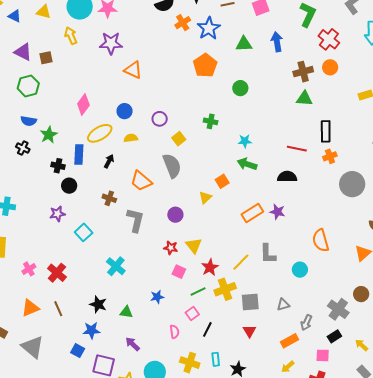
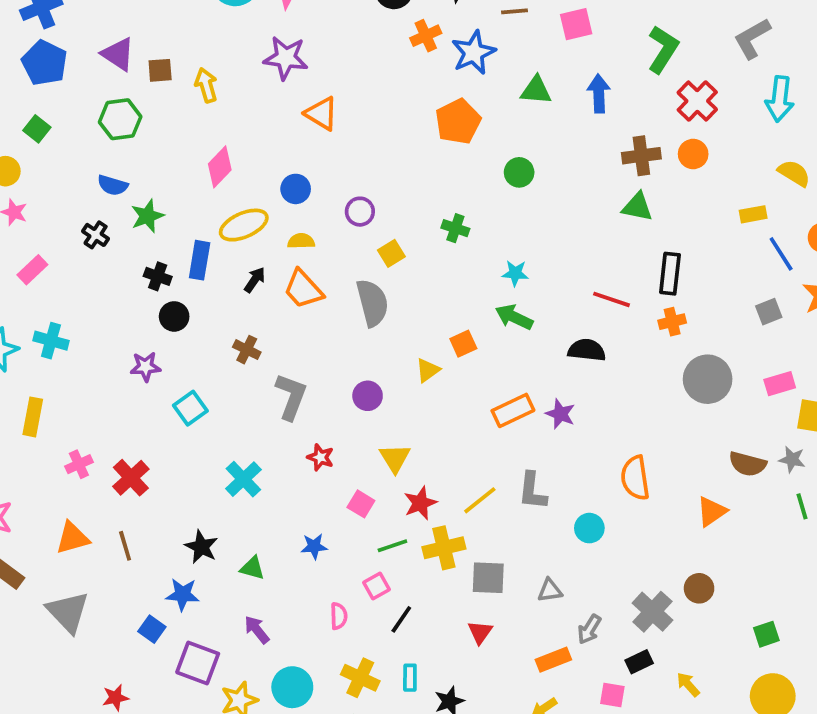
yellow arrow: (71, 36) -> (206, 85), moved
orange trapezoid: (141, 181) -> (303, 289), moved
red star: (171, 248) -> (320, 457), moved

